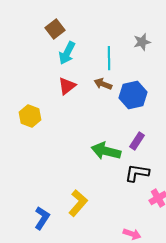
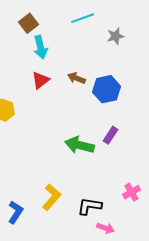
cyan arrow: (67, 53) -> (40, 47), turned -40
cyan line: (109, 58) -> (82, 18), moved, turned 70
black L-shape: (137, 173) -> (89, 206), moved

